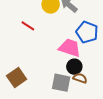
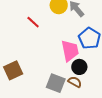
pink trapezoid: (70, 48) -> (70, 51), turned 50
black circle: (74, 67) -> (79, 67), moved

